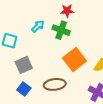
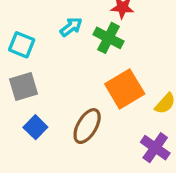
gray square: (24, 65) -> (24, 86), moved
brown ellipse: (55, 84) -> (87, 126), turned -60

